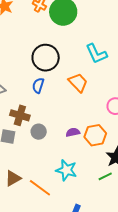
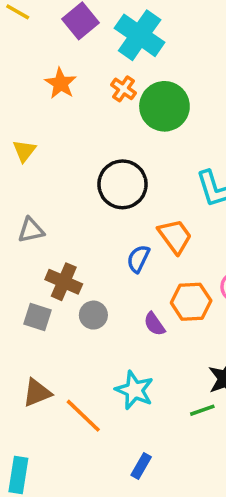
blue semicircle: (38, 85) -> (138, 259), moved
purple semicircle: (73, 132) -> (154, 324), turned -120
orange hexagon: (95, 135) -> (191, 302), moved

